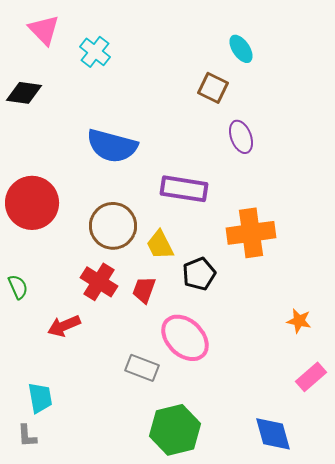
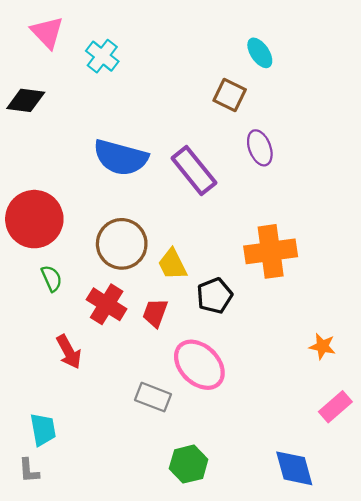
purple rectangle: (184, 189) -> (194, 170), moved, turned 42
green semicircle: (18, 287) -> (52, 278), moved
red arrow: (64, 326) -> (69, 352), turned -96
green hexagon: (175, 430) -> (189, 464), size x0.7

